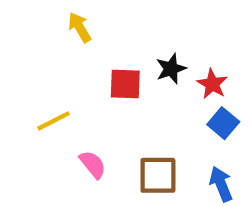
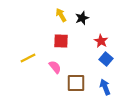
yellow arrow: (80, 27) -> (61, 15), moved
black star: (171, 69) -> (82, 18), moved
pink semicircle: (93, 164) -> (55, 67), moved

